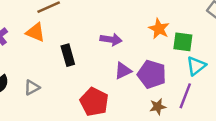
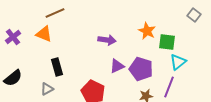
black rectangle: (68, 55) -> (57, 67), moved
gray triangle: (32, 87) -> (47, 89), moved

